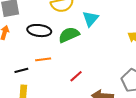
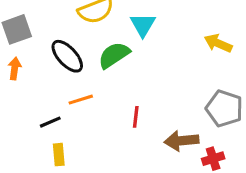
black ellipse: (39, 31) -> (67, 56), turned 50
red line: (76, 76) -> (136, 117), turned -32

